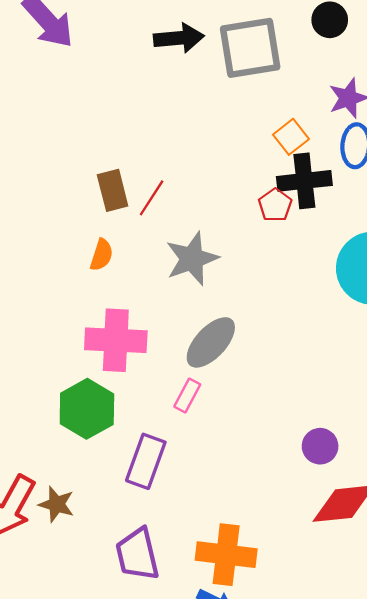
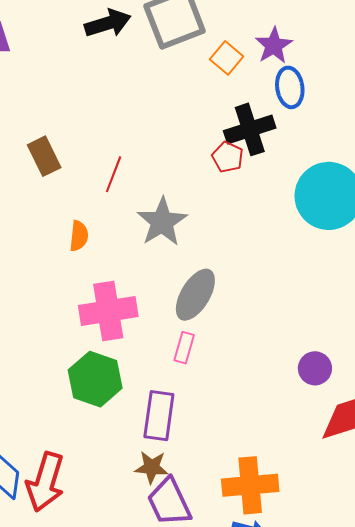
orange square: (291, 137) -> (227, 58), moved
brown rectangle: (113, 190) -> (44, 156), moved
brown star: (57, 504) -> (152, 467), moved

